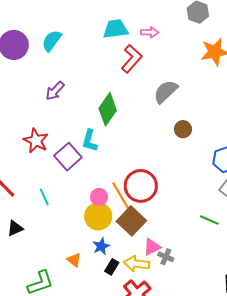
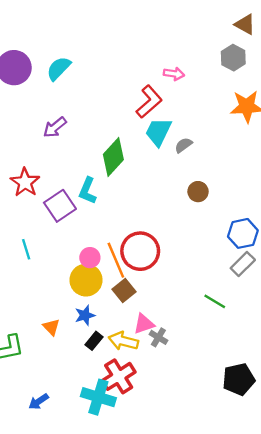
cyan trapezoid: (116, 29) -> (158, 132), moved, turned -64
gray semicircle: (166, 92) -> (183, 145), size x0.6
brown square: (131, 221) -> (124, 290), size x0.7

